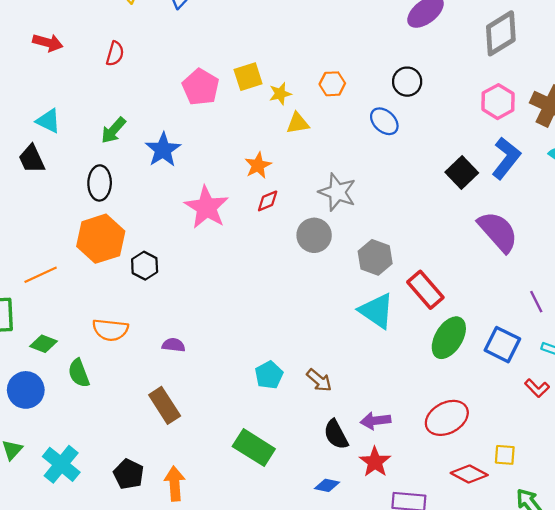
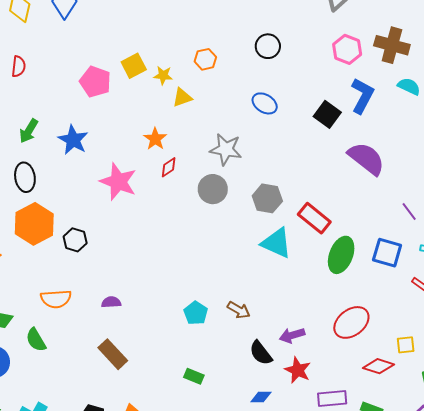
yellow star: (280, 94) -> (163, 75), turned 30
blue ellipse: (384, 121) -> (265, 103), moved
green rectangle: (254, 448) -> (194, 376), size x0.6

